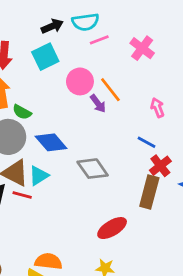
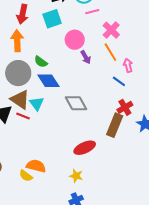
pink cross: (142, 48) -> (111, 30), moved
orange line: (110, 90) -> (110, 52), moved
green semicircle: (22, 112) -> (41, 62), moved
blue line: (146, 142) -> (119, 81), moved
cyan triangle: (39, 176) -> (37, 104), turned -42

